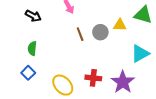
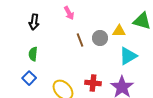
black arrow: (33, 16) -> (34, 22), turned 70
cyan triangle: (140, 54) -> (128, 56), moved

